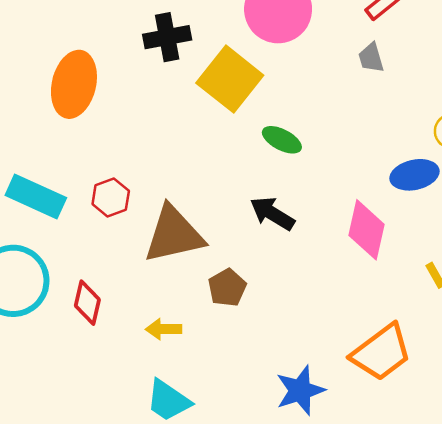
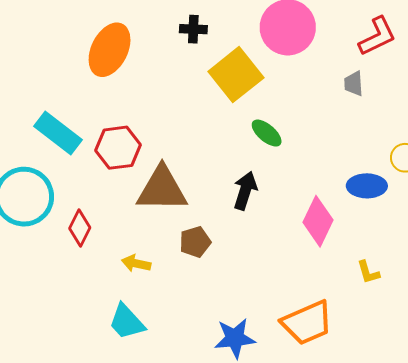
black cross: (167, 37) -> (193, 29), size x0.7
red hexagon: (111, 198) -> (118, 148), size x1.4
black arrow: (272, 213) -> (245, 191), turned 63

